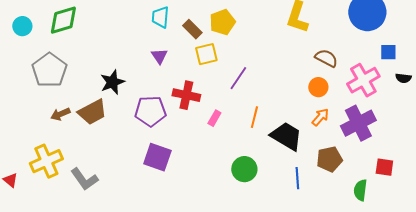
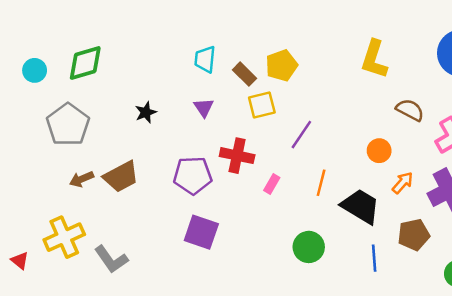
black star: (112, 82) -> (146, 112), moved, size x0.7
orange circle: (318, 87) -> (379, 151), moved

